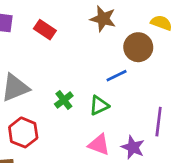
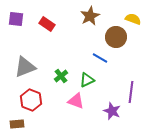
brown star: (103, 19) -> (90, 16), turned 30
blue line: (117, 76) -> (100, 58), turned 56
pink triangle: (99, 145) -> (76, 101), moved

